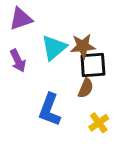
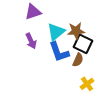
black square: (93, 65) -> (83, 44), turned 30
blue L-shape: (50, 110) -> (59, 52), moved, turned -40

